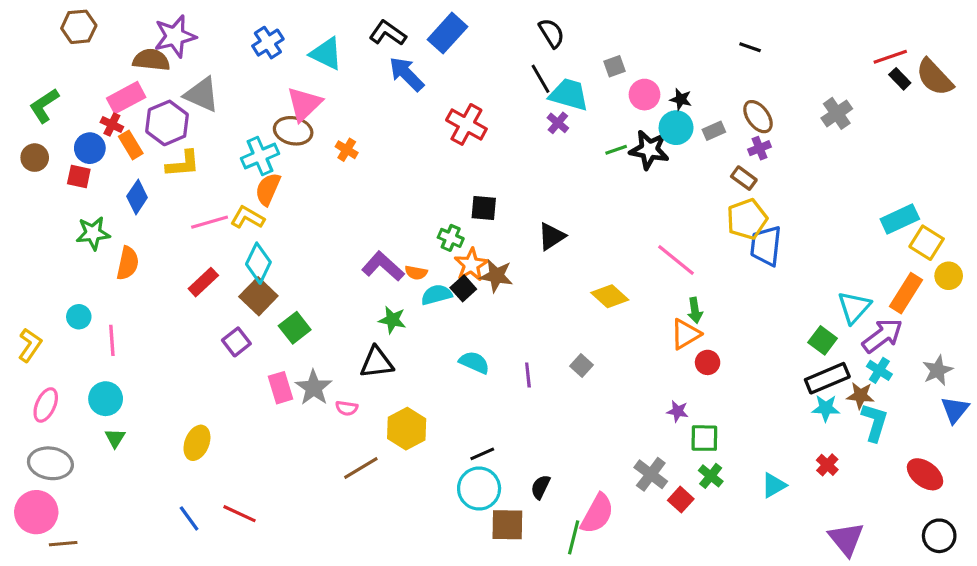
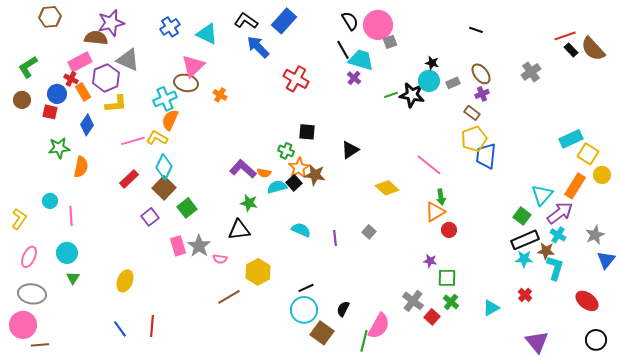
pink circle: (645, 95) -> (378, 25), moved, size x1.5
red line: (240, 514) -> (152, 326), turned 70
brown square: (507, 525) -> (322, 333), turned 35

